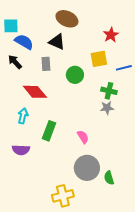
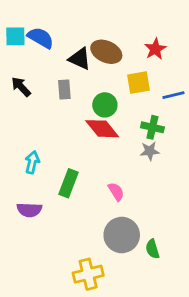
brown ellipse: (67, 19) -> (106, 52), moved
blue semicircle: (24, 42) -> (41, 38), moved
red diamond: (35, 92) -> (102, 129), moved

